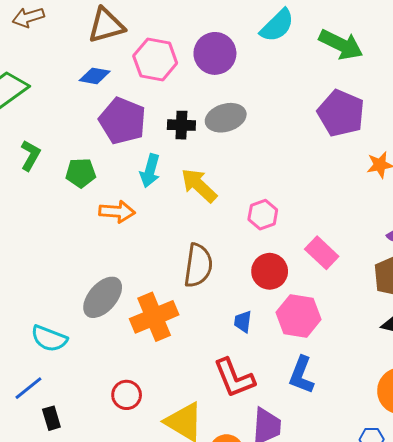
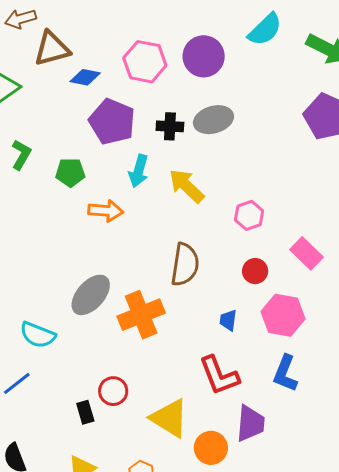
brown triangle: (106, 25) -> (52, 49), moved
red circle: (270, 271) -> (255, 271), size x0.7
black rectangle: (51, 418) -> (85, 412), moved

